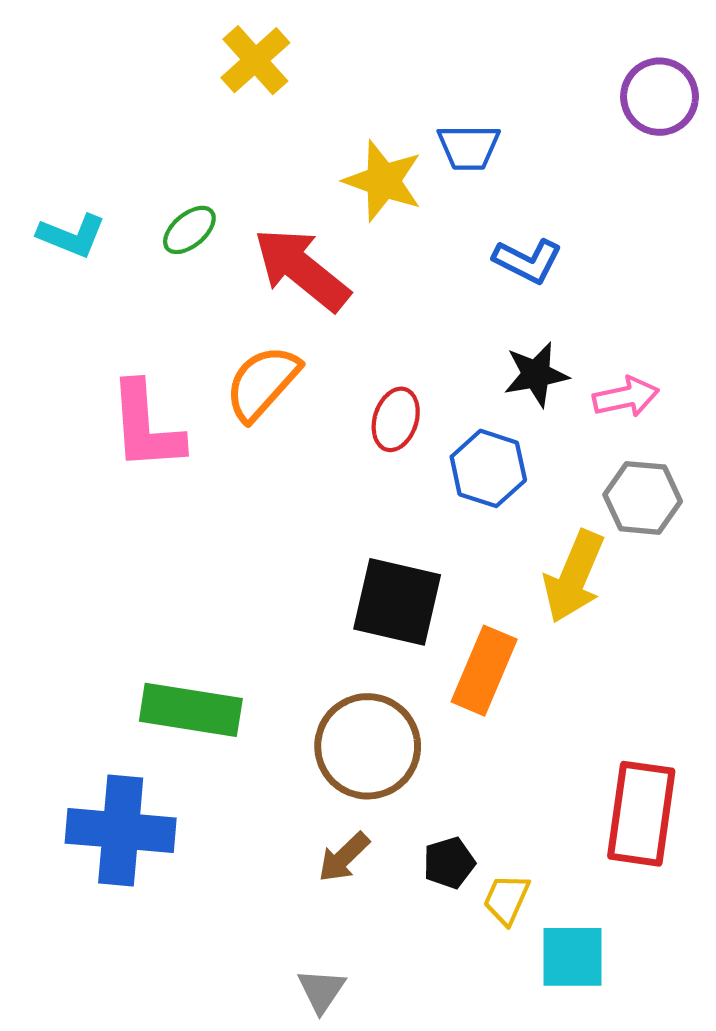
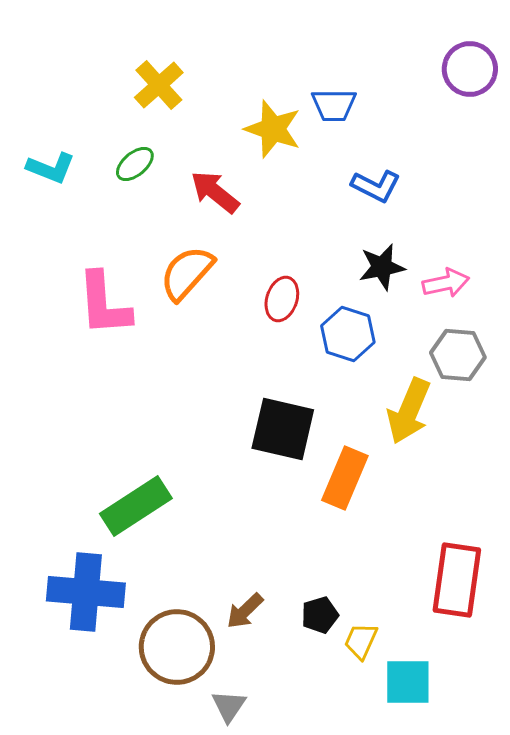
yellow cross: (255, 60) -> (159, 85), moved
red arrow: (302, 269) -> (215, 192), size x0.7
green rectangle: (191, 710) -> (136, 506), turned -42
brown circle: (368, 746) -> (177, 647), moved

